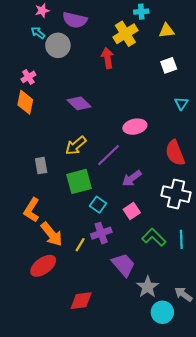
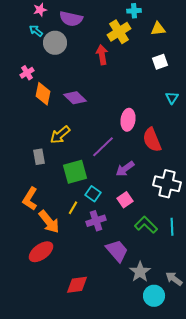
orange diamond: (25, 102) -> (43, 94), moved
pink ellipse: (135, 127) -> (128, 120), turned -70
yellow arrow: (76, 146) -> (60, 135), moved
red semicircle: (175, 153) -> (152, 140), moved
yellow line: (80, 245) -> (73, 208), moved

